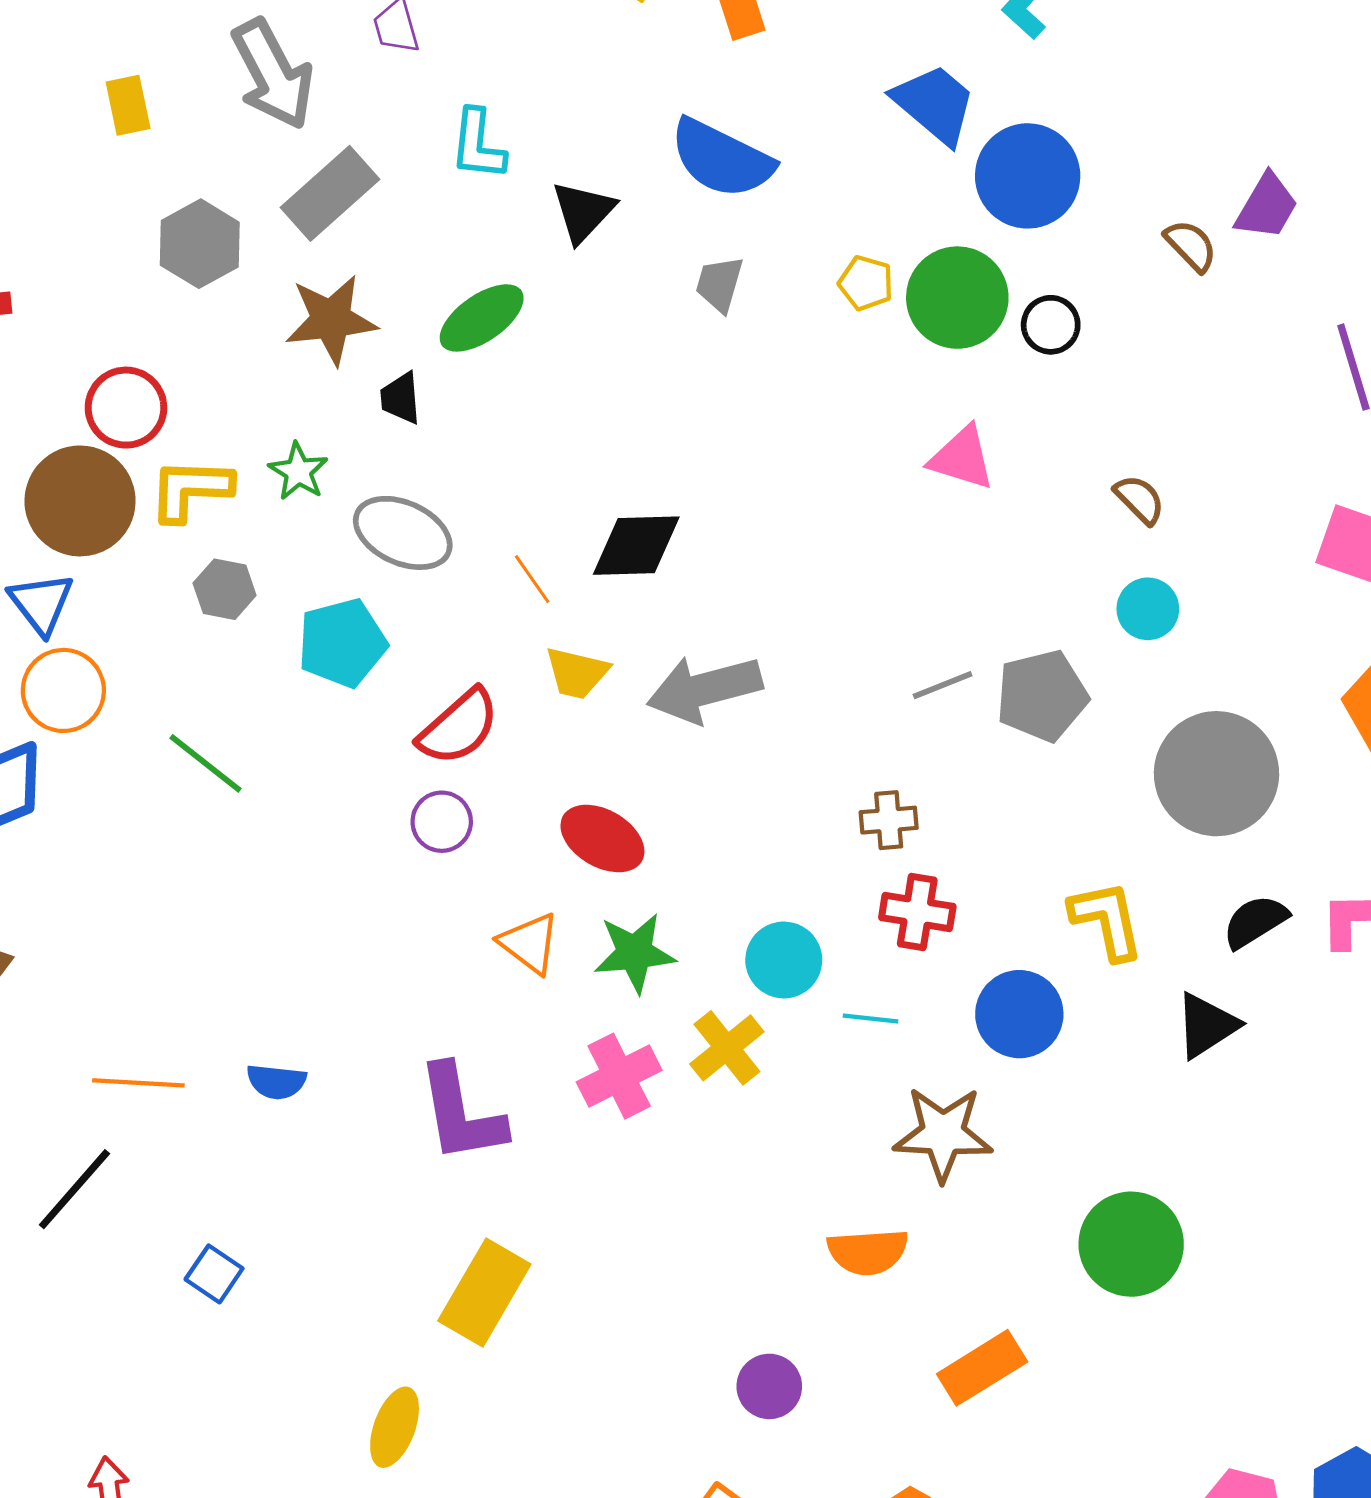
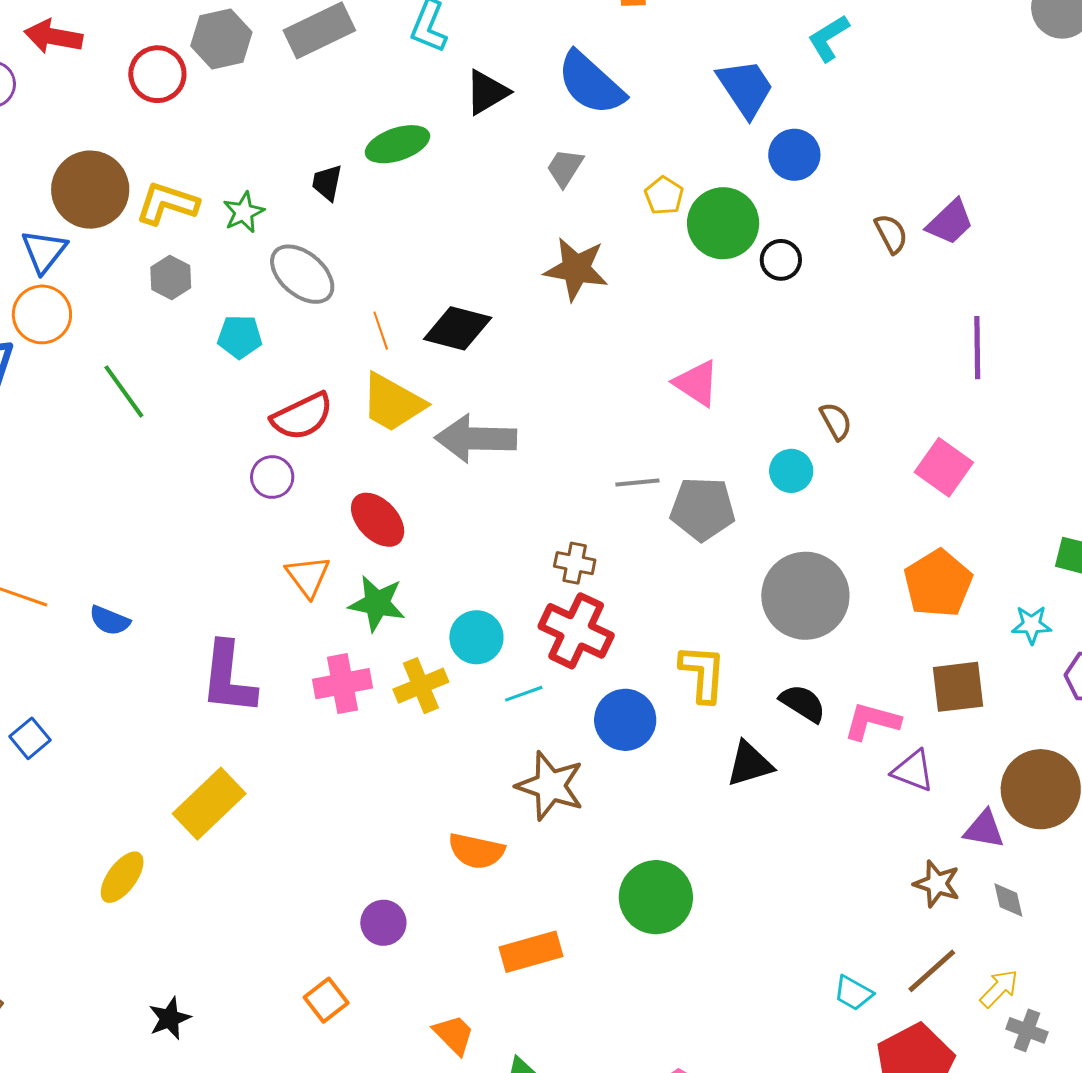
blue circle: (1028, 176) -> (794, 155), size x0.7
brown star: (331, 320) -> (576, 269), moved
red circle: (126, 408) -> (157, 74), moved
pink triangle: (962, 458) -> (697, 383), moved
brown semicircle: (1140, 499) -> (836, 421), moved
cyan pentagon: (342, 643) -> (240, 337), size x0.7
yellow trapezoid: (577, 673) -> (393, 403), size x1.5
red cross: (917, 912) -> (576, 631), size x1.4
black semicircle: (1255, 922) -> (803, 703), turned 48
cyan line: (870, 1018) -> (524, 694), turned -42

